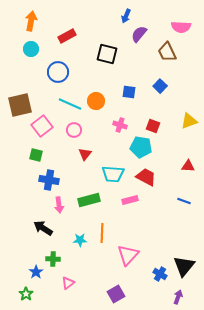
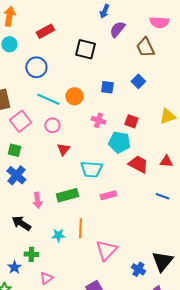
red trapezoid: (146, 177) -> (138, 164), moved
blue cross: (49, 180) -> (16, 175), moved, turned 30

